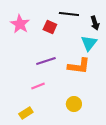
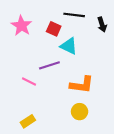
cyan triangle: (89, 43) -> (69, 46), moved, turned -42
orange L-shape: (79, 66) -> (82, 85), moved
pink line: (38, 86) -> (29, 82), moved, turned 48

